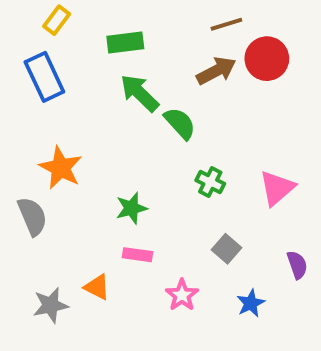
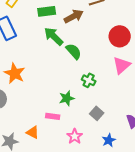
red circle: (267, 59) -> (120, 36), moved
brown arrow: (216, 71) -> (74, 16), moved
pink triangle: (277, 188) -> (122, 65), moved
green star: (131, 208) -> (67, 98), moved

